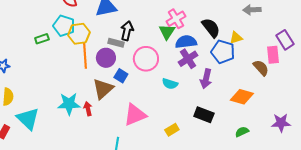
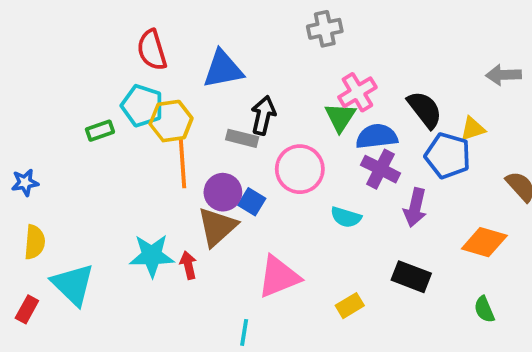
purple circle: (106, 58) -> (223, 192), moved
purple cross: (188, 59) -> (380, 169), turned -30
green semicircle: (242, 132) -> (484, 309), turned -88

